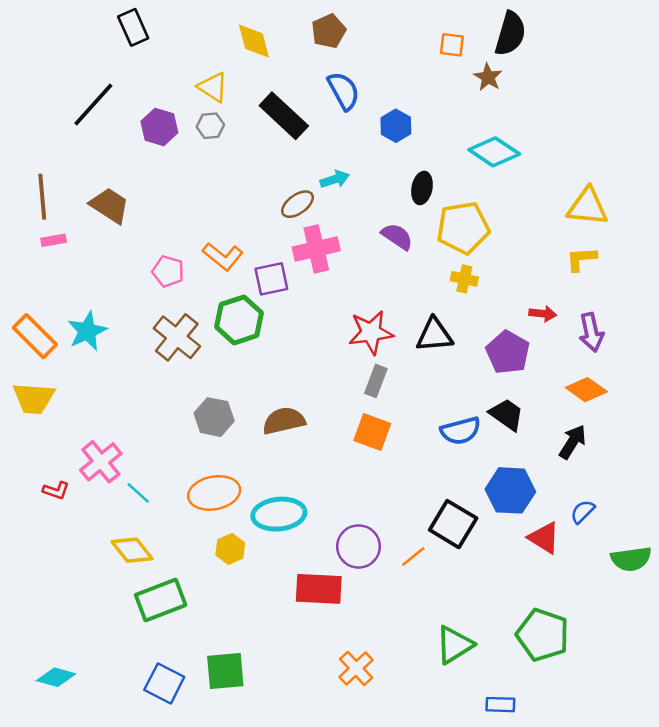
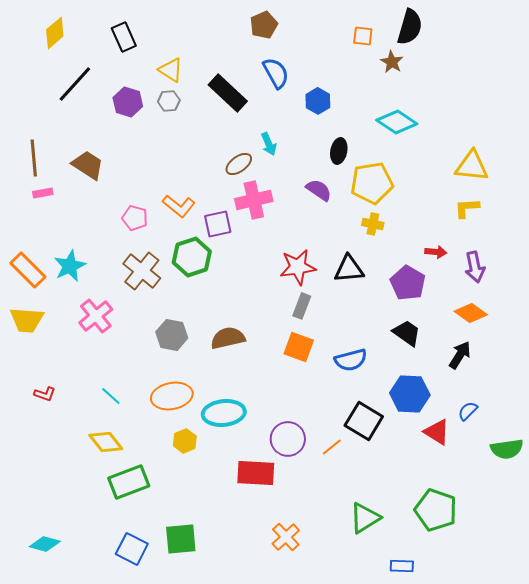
black rectangle: (133, 27) -> (124, 37), moved
yellow diamond: (254, 41) -> (55, 33), moved, turned 64
cyan arrow: (335, 179) -> (269, 144), turned 85
blue semicircle: (461, 431) -> (351, 360), moved
pink cross: (101, 462) -> (96, 316), moved

